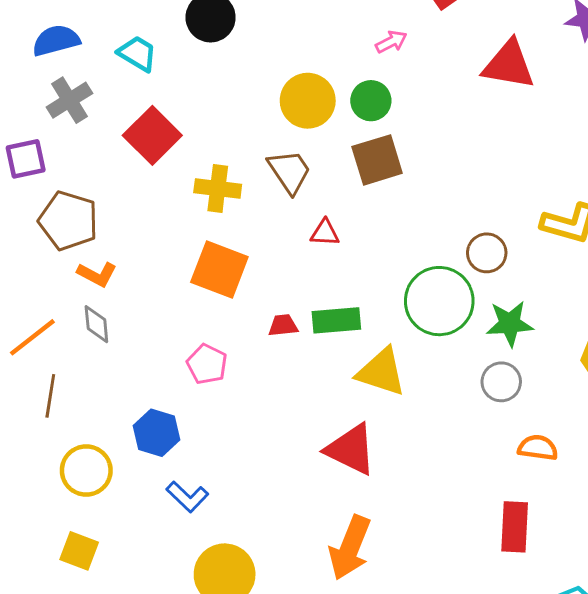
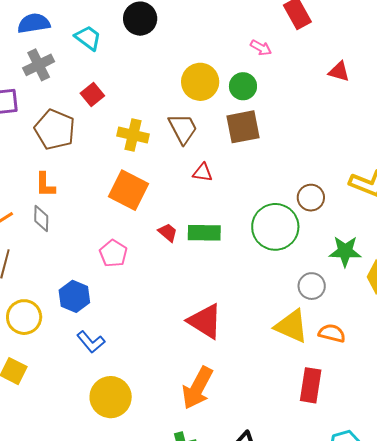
pink arrow: (391, 42) -> (261, 48), turned 50
red triangle: (509, 65) -> (339, 72), size x0.6
red square: (152, 135) -> (92, 94), size x0.6
brown pentagon: (68, 221) -> (55, 130), moved
orange L-shape: (97, 274) -> (45, 185), turned 56
green star: (510, 324) -> (345, 251), moved
red trapezoid: (283, 325) -> (168, 232), turned 40
yellow triangle: (381, 372) -> (291, 326), moved

